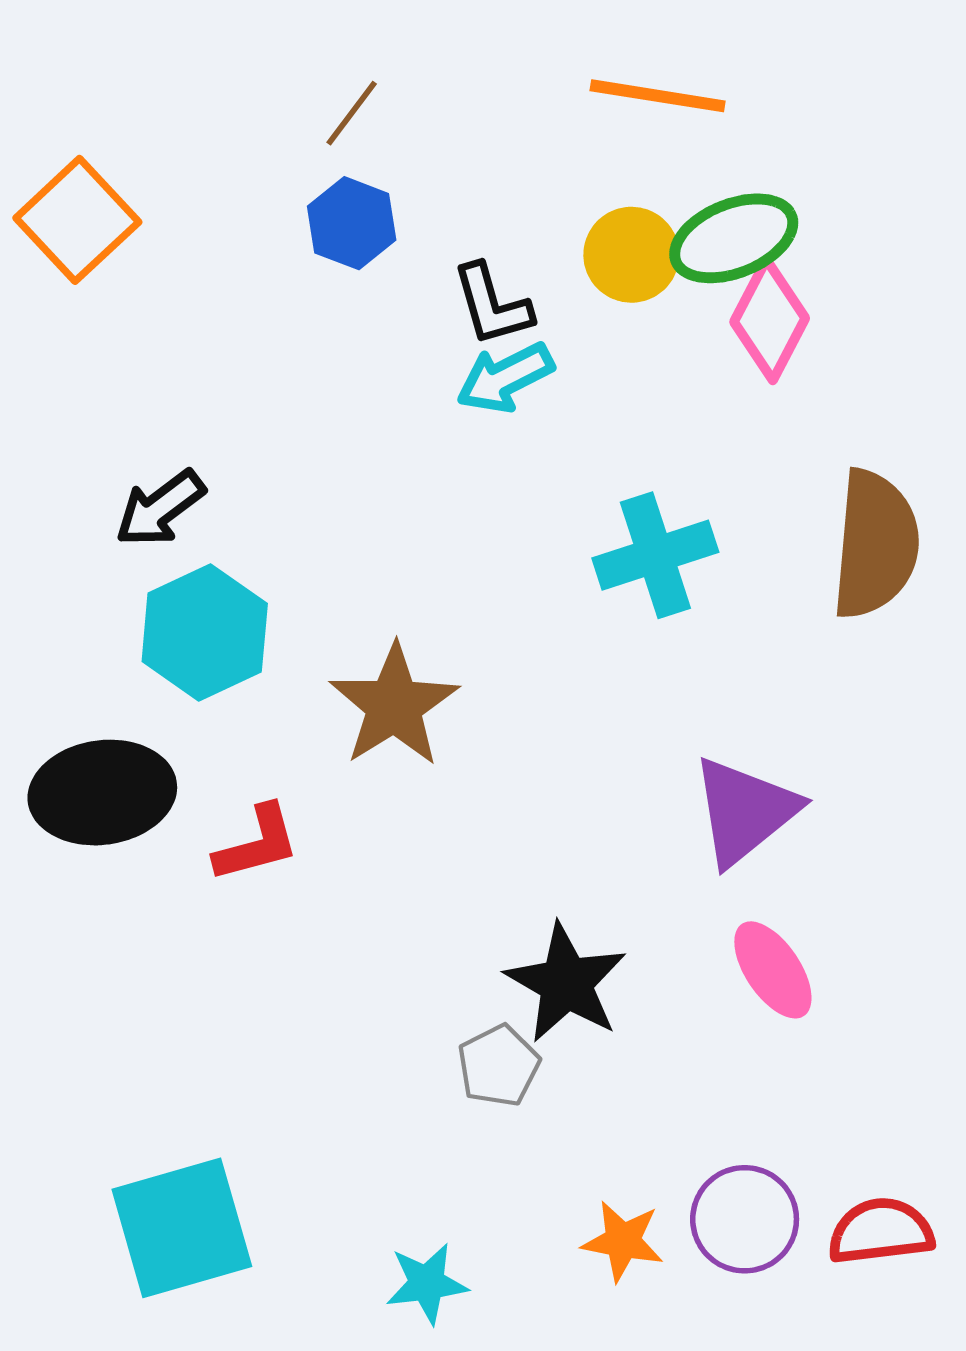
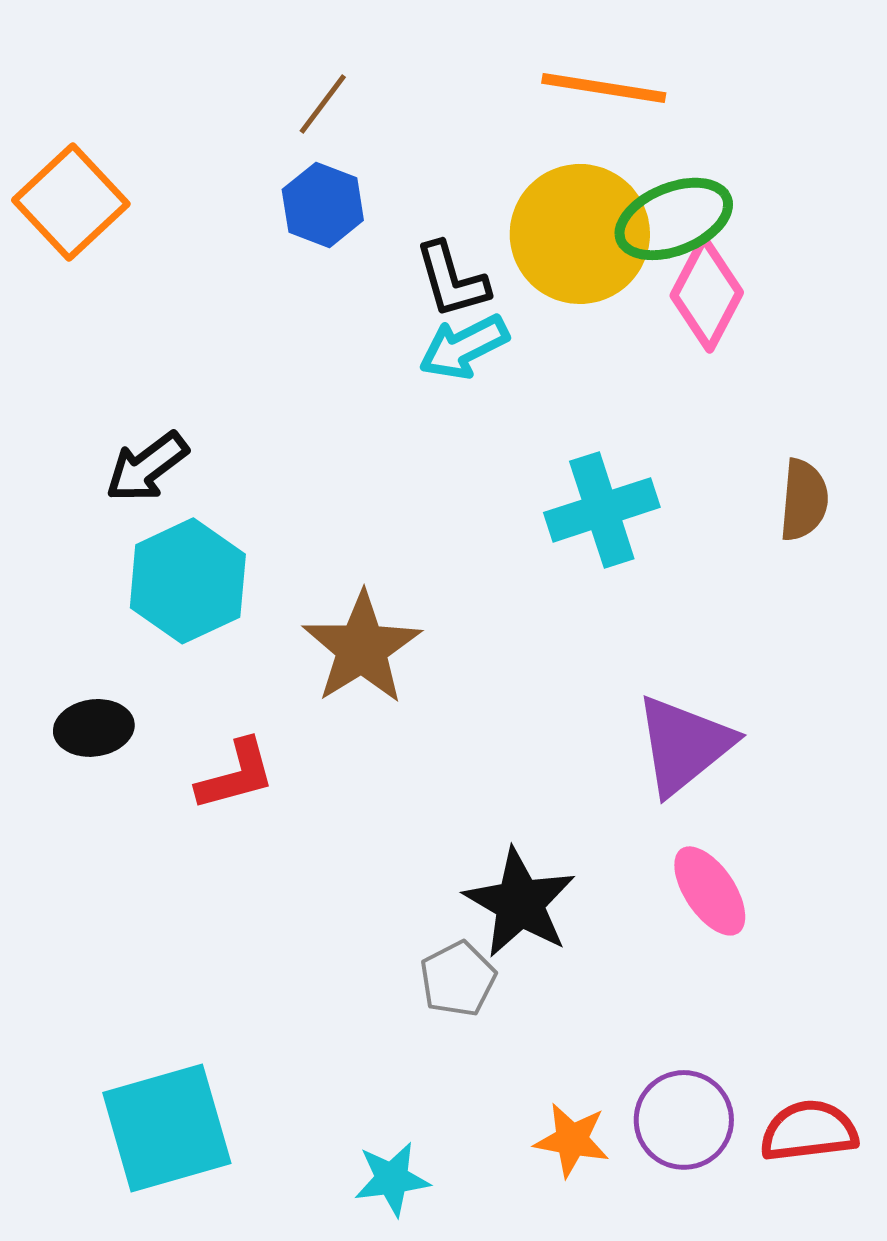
yellow circle: (631, 255) -> (580, 234), size x1.6
brown semicircle: (875, 544) -> (804, 500), size x0.6
black ellipse: (102, 793) -> (94, 728), size x0.6

